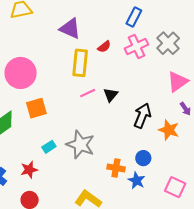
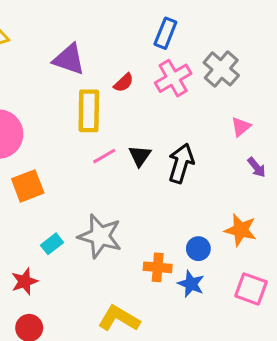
pink triangle: (178, 82) -> (241, 127), size x0.6
black arrow: (142, 116) -> (181, 163), moved
orange star: (169, 130) -> (241, 230), moved

